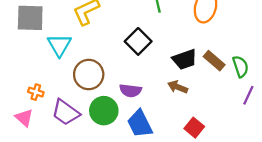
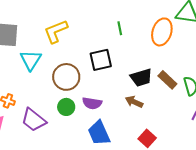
black square: (138, 41) -> (101, 60), turned 30
brown circle: (89, 75) -> (66, 77), moved
green circle: (104, 111) -> (66, 107), moved, size x0.7

